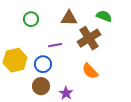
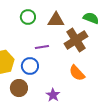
green circle: (31, 19) -> (28, 17), moved
brown circle: (41, 86) -> (19, 88), moved

